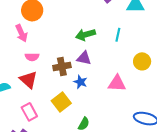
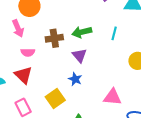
purple triangle: (84, 58) -> (79, 55), turned 35
brown cross: (62, 66) -> (54, 38), moved
pink triangle: (117, 83) -> (112, 97), moved

